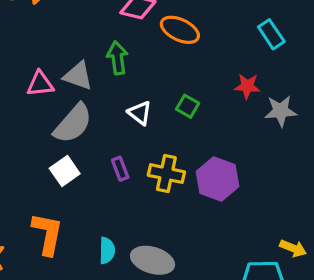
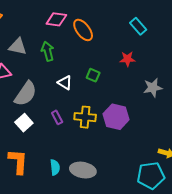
orange ellipse: (180, 30) -> (83, 30), turned 35
gray triangle: (78, 76) -> (18, 47), moved
gray star: (281, 111) -> (153, 88), moved

